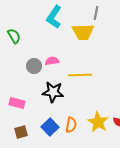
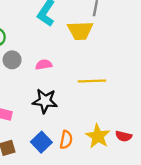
gray circle: (34, 66) -> (12, 60), moved
yellow line: (80, 75) -> (92, 81), moved

